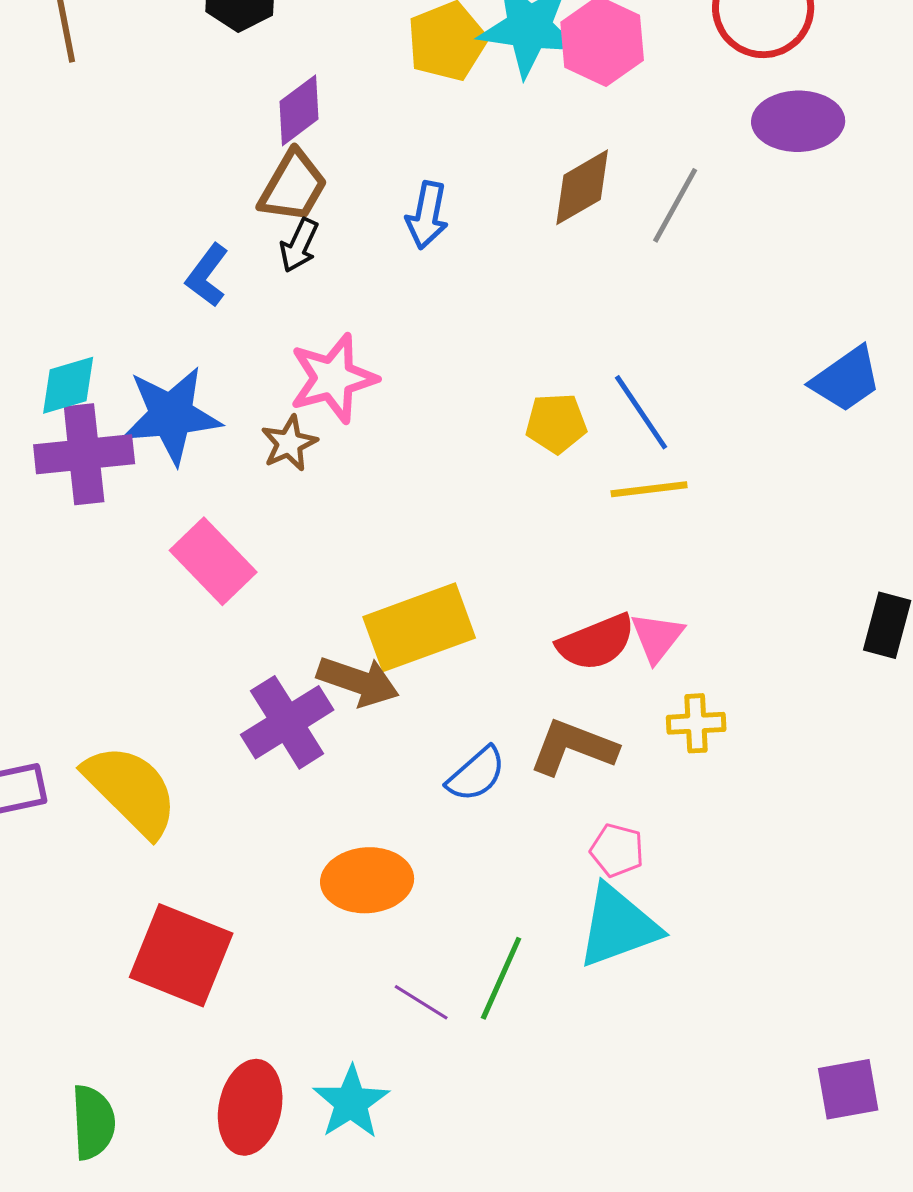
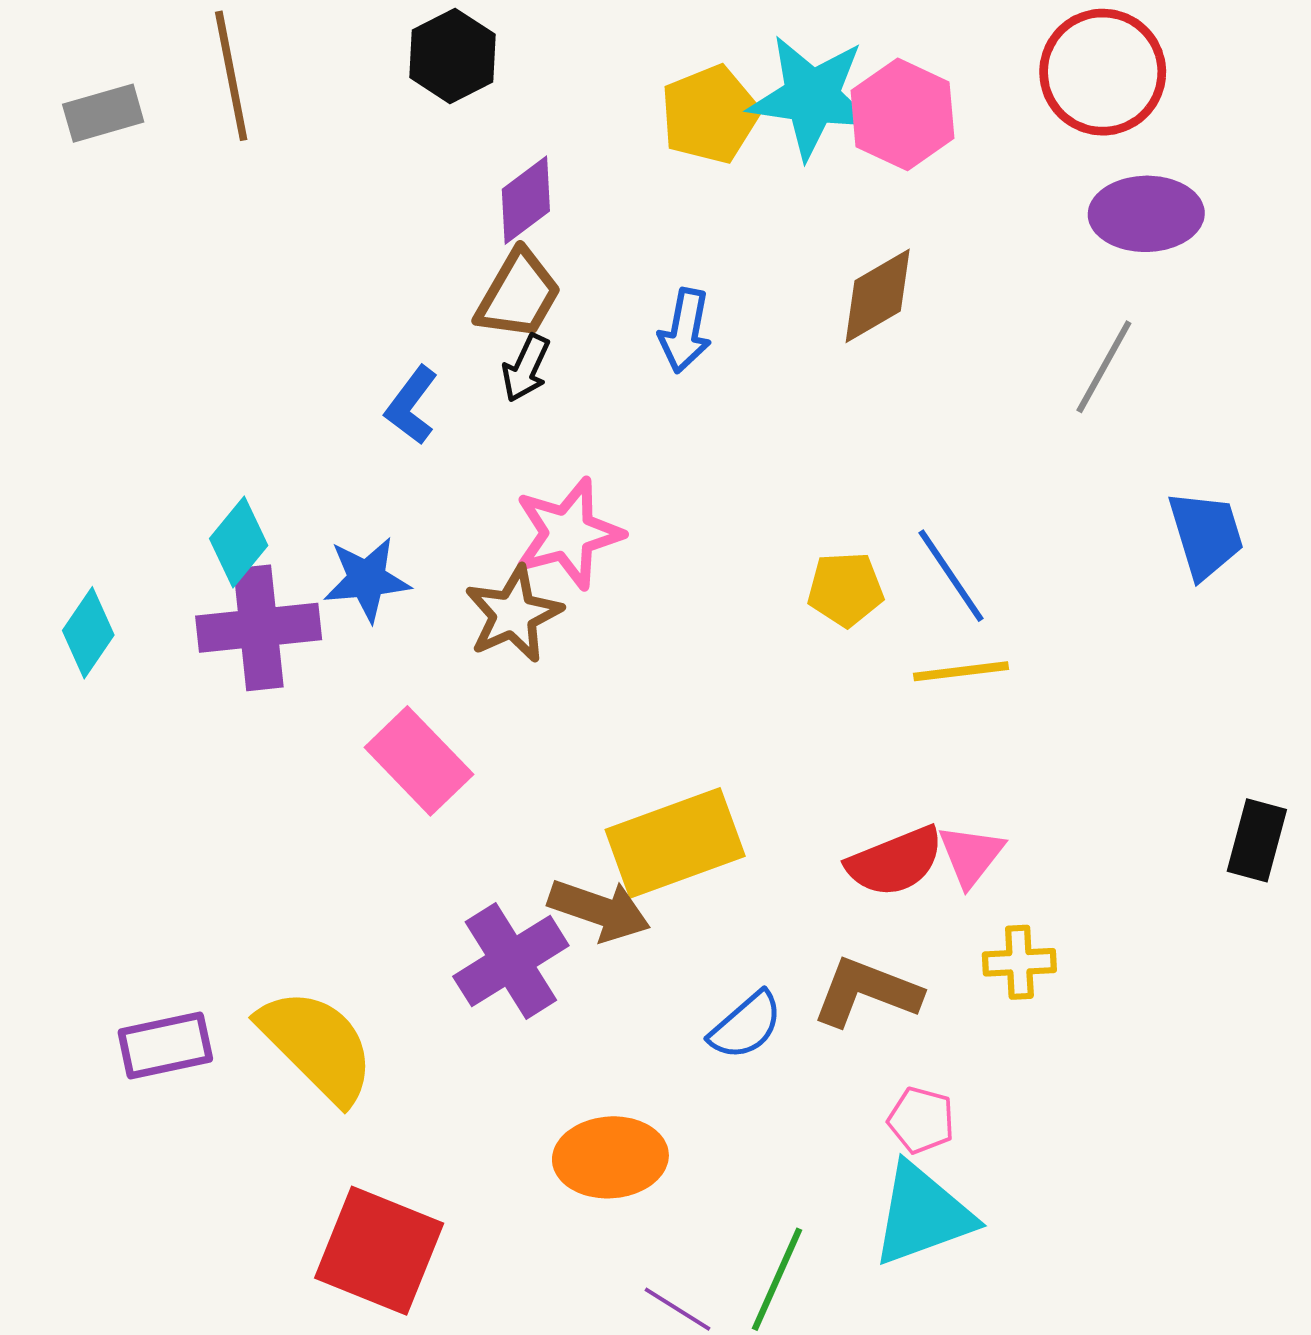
gray line: (675, 205) -> (1104, 367), moved
blue trapezoid: (846, 379) -> (1206, 535), turned -72
cyan diamond: (68, 385) -> (239, 542), turned -34
blue star: (171, 415) -> (367, 579), size x0.7
brown star: (289, 443) -> (513, 614), size x1.4

